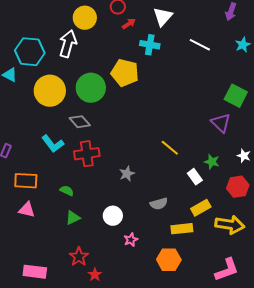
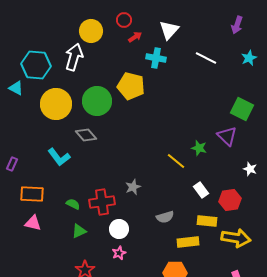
red cross: (87, 154) -> (102, 202), moved
green star: (212, 162) -> (199, 148), moved
red hexagon: (238, 187) -> (230, 200), moved
yellow rectangle: (201, 208) -> (207, 221), turned 36
pink star: (131, 240) -> (119, 253), moved

